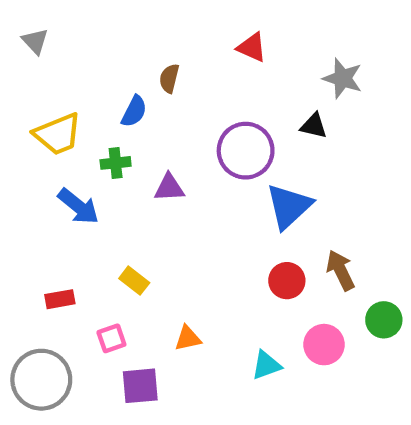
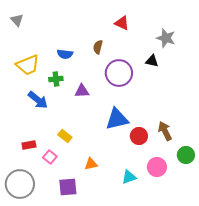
brown semicircle: (169, 78) -> (98, 47), moved
blue semicircle: (134, 111) -> (65, 54), turned 70
blue triangle: (289, 206) -> (117, 119), moved, turned 30
pink square: (111, 338) -> (50, 157), moved, turned -32

